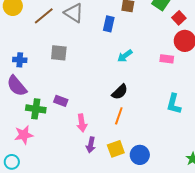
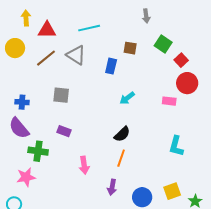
purple rectangle: (61, 101) -> (64, 131), moved
purple arrow: (91, 145) -> (112, 187), moved
yellow square: (116, 149) -> (172, 191), moved

